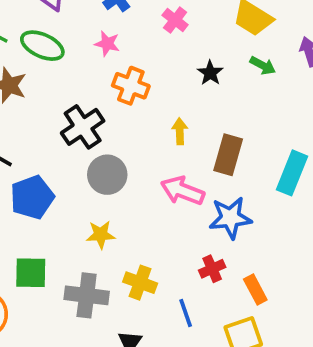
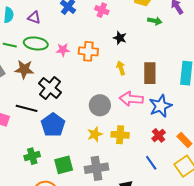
pink star: (107, 44) -> (63, 50), moved
black star: (210, 73) -> (120, 38), moved
black cross: (83, 127) -> (50, 88), moved
gray circle: (107, 175) -> (100, 105), moved
yellow cross: (140, 283) -> (120, 135), moved

